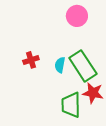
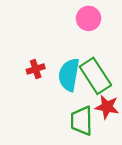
cyan semicircle: (60, 65) -> (69, 75), size x1.8

